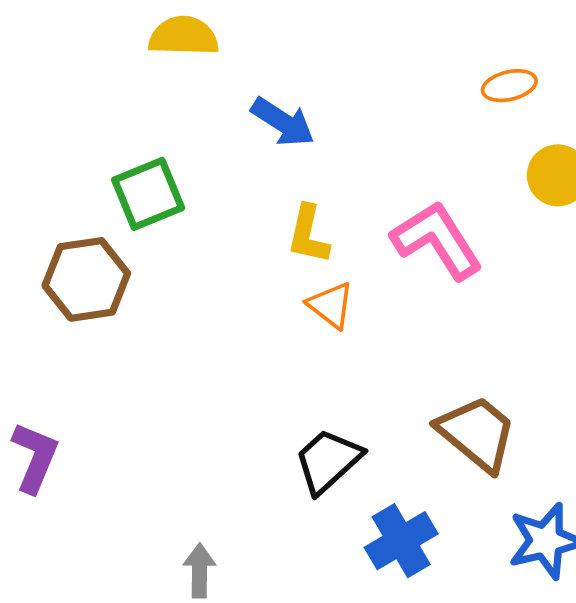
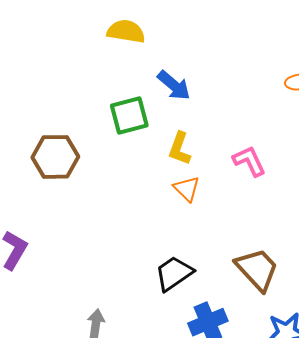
green square: (148, 194) -> (129, 115), moved
pink L-shape: (437, 240) -> (249, 161), size x0.7

